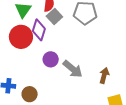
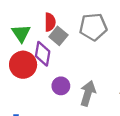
gray arrow: (73, 69) -> (88, 93), turned -105

